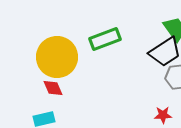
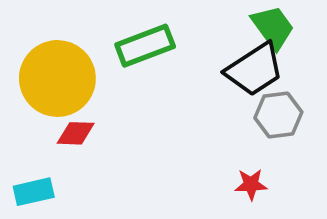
red diamond: (53, 88) -> (76, 133), moved, turned -65

